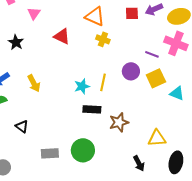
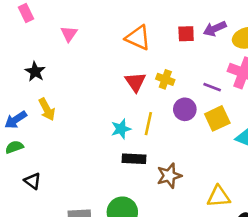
pink triangle: (34, 13) -> (69, 34), moved
red triangle: (62, 36) -> (135, 82), moved, turned 30
yellow cross: (103, 39) -> (165, 79), moved
yellow arrow: (34, 83) -> (47, 109), moved
black triangle: (22, 126) -> (33, 181), moved

